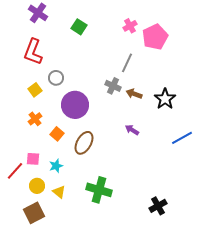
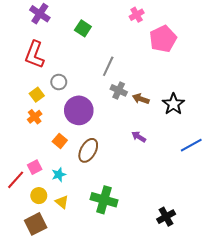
pink cross: (130, 26) -> (137, 15), moved
gray line: (127, 63) -> (108, 66), moved
orange cross: (35, 119) -> (35, 117), moved
pink square: (33, 159) -> (35, 167), turned -32

